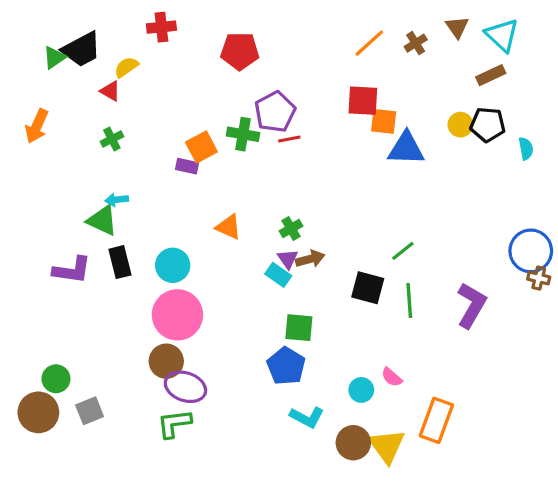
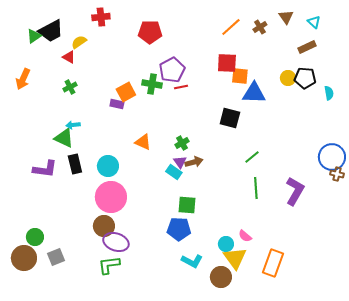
cyan triangle: (502, 35) -> (314, 22), size x0.6
black square: (368, 288) -> (230, 118), moved
blue pentagon: (286, 366) -> (179, 229), turned -30
yellow triangle: (387, 446) -> (235, 258), moved

